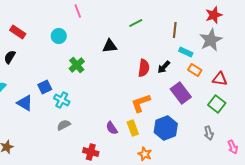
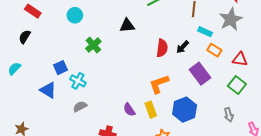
blue triangle: (25, 103) -> (48, 90), moved

